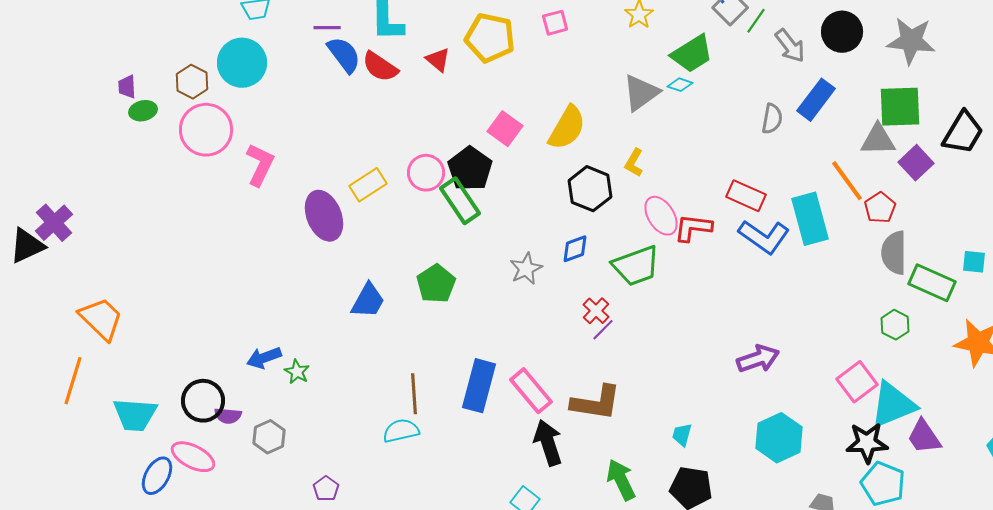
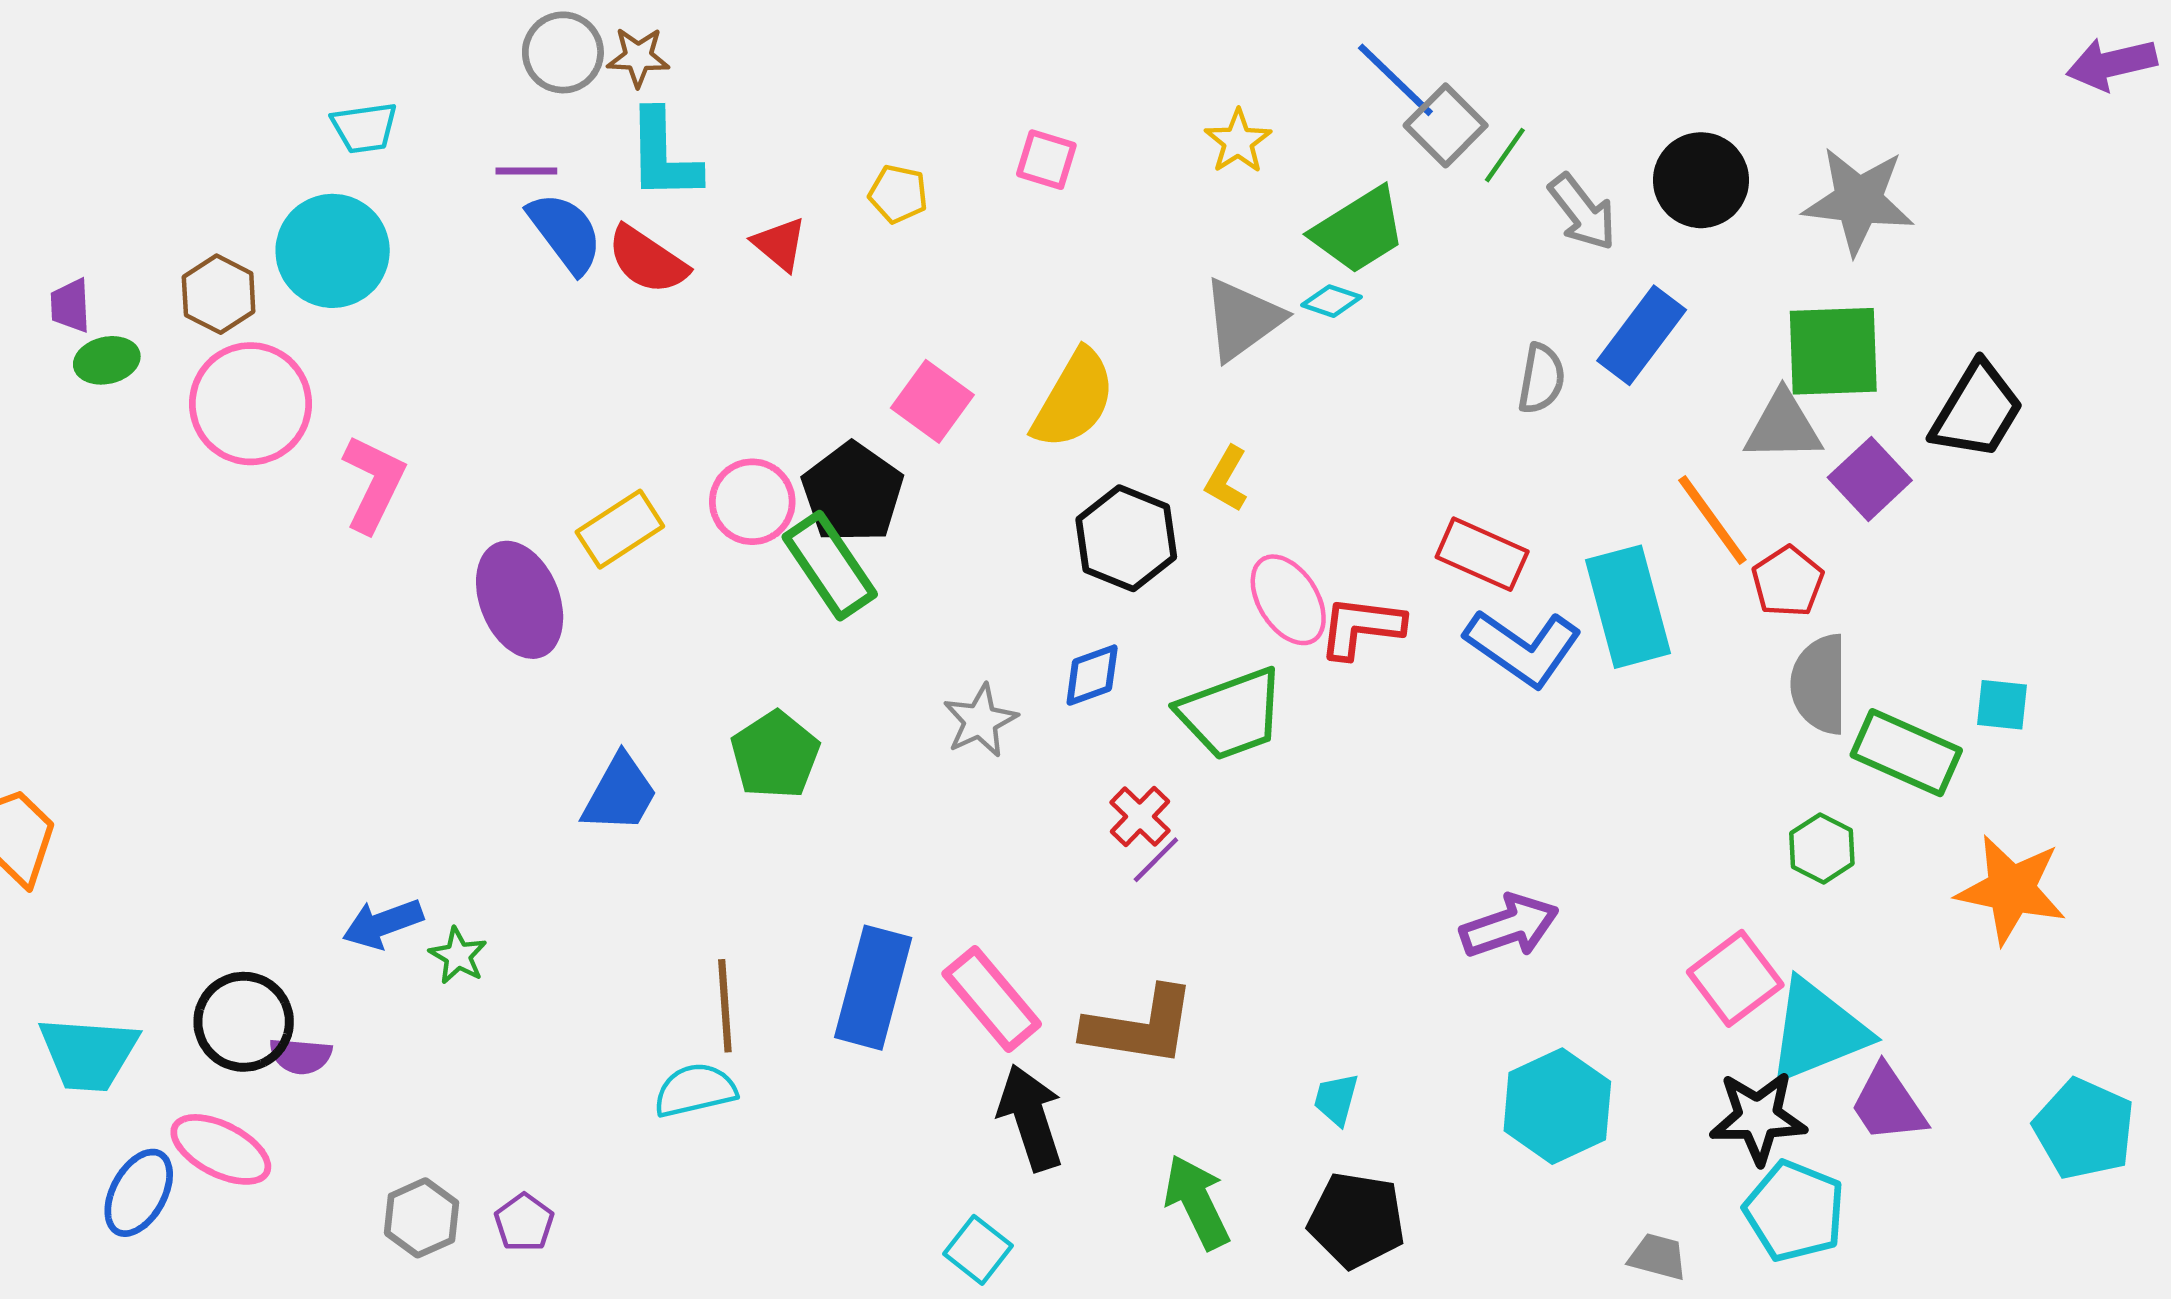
pink square: (555, 23) -> (1046, 160), turned 32
yellow pentagon: (490, 38) -> (898, 194), size x0.5
gray hexagon: (269, 437) -> (422, 1218), moved

